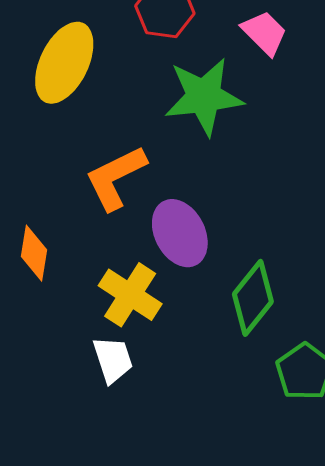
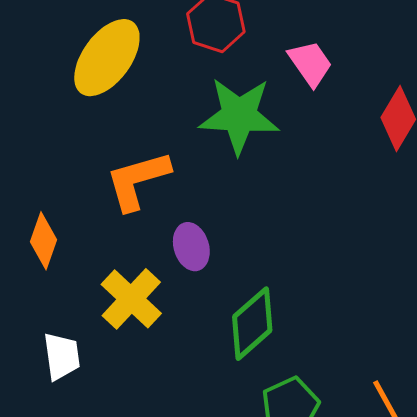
purple ellipse: (180, 233) -> (191, 247), size x0.7
white trapezoid: (113, 360) -> (62, 356), moved

